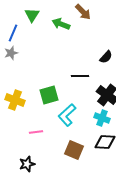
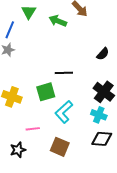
black line: (80, 76) -> (64, 73), moved
brown square: (74, 150) -> (60, 147), moved
black star: (27, 164) -> (18, 150), moved

